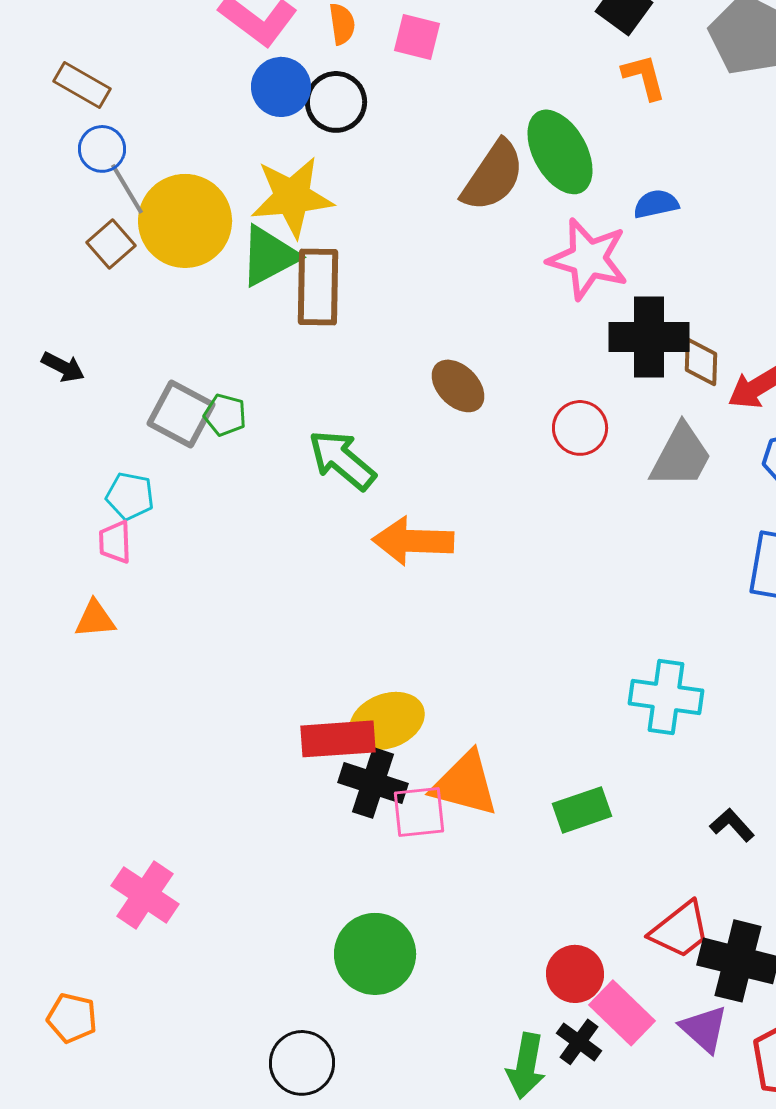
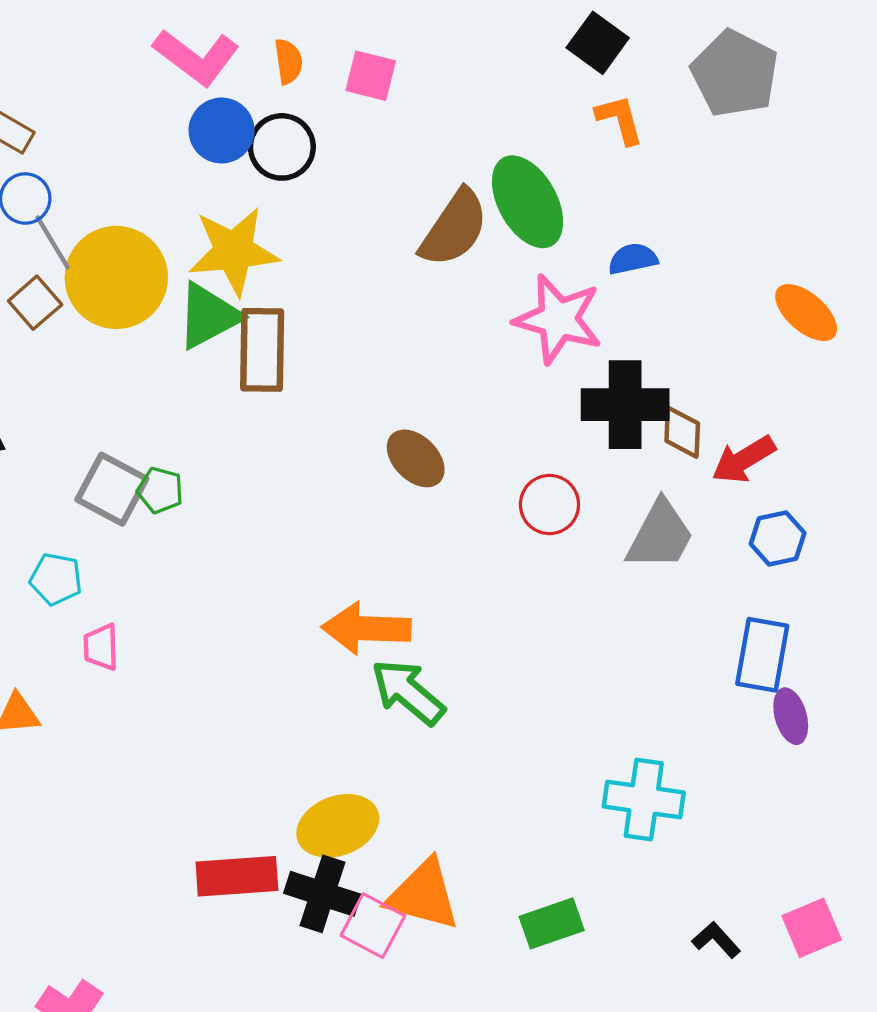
green arrow: (342, 460) -> (408, 692), moved
pink trapezoid: (115, 542) -> (101, 647), moved
red rectangle: (338, 739) -> (237, 876), moved
pink square: (419, 812) -> (373, 926), turned 34

